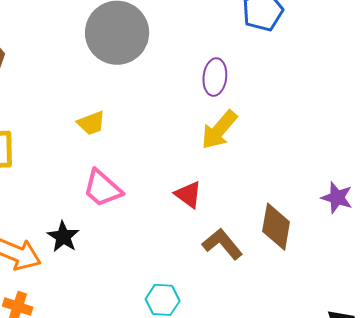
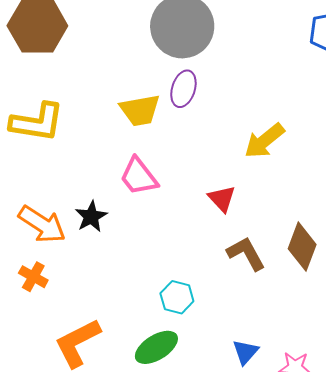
purple ellipse: (215, 77) -> (183, 89), moved
yellow trapezoid: (91, 123) -> (140, 110), size x1.4

